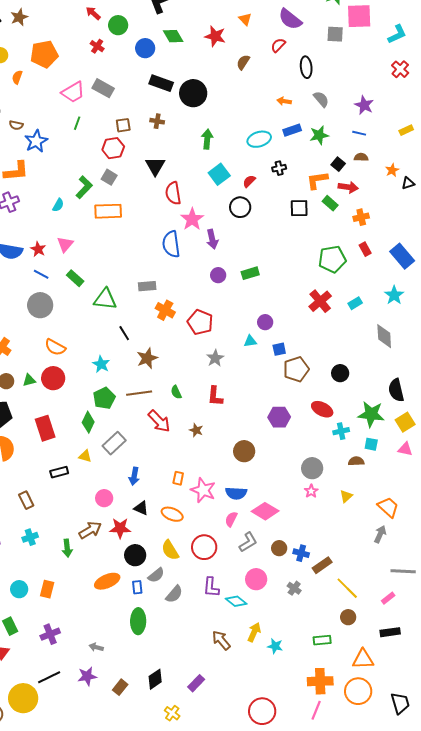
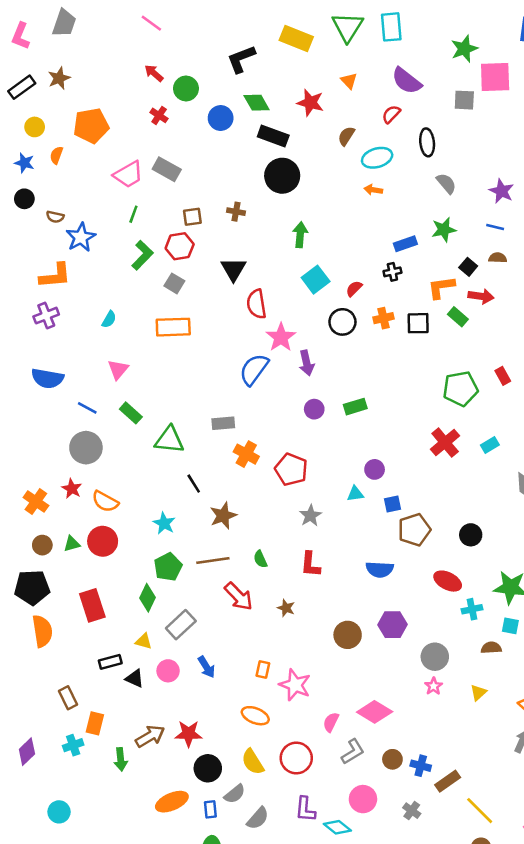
black rectangle: (161, 83) -> (273, 136), moved
orange arrow: (284, 101) -> (373, 190), moved
blue rectangle: (292, 130) -> (405, 244), moved
cyan ellipse: (259, 139) -> (377, 158), moved
green L-shape: (84, 187) -> (142, 255), moved
orange cross: (361, 217) -> (384, 318), moved
blue semicircle: (171, 244) -> (254, 369), turned 44
red star: (38, 249) -> (72, 489), moved
purple hexagon: (279, 417) -> (392, 625), moved
blue arrow: (134, 476) -> (207, 667), turned -42
blue semicircle: (236, 493) -> (380, 569), moved
pink circle: (104, 498) -> (168, 671), moved
black triangle: (141, 508) -> (135, 678), moved
orange rectangle: (47, 589) -> (95, 723), moved

